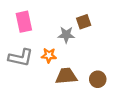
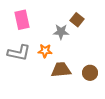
brown square: (84, 22) -> (77, 20), turned -32

